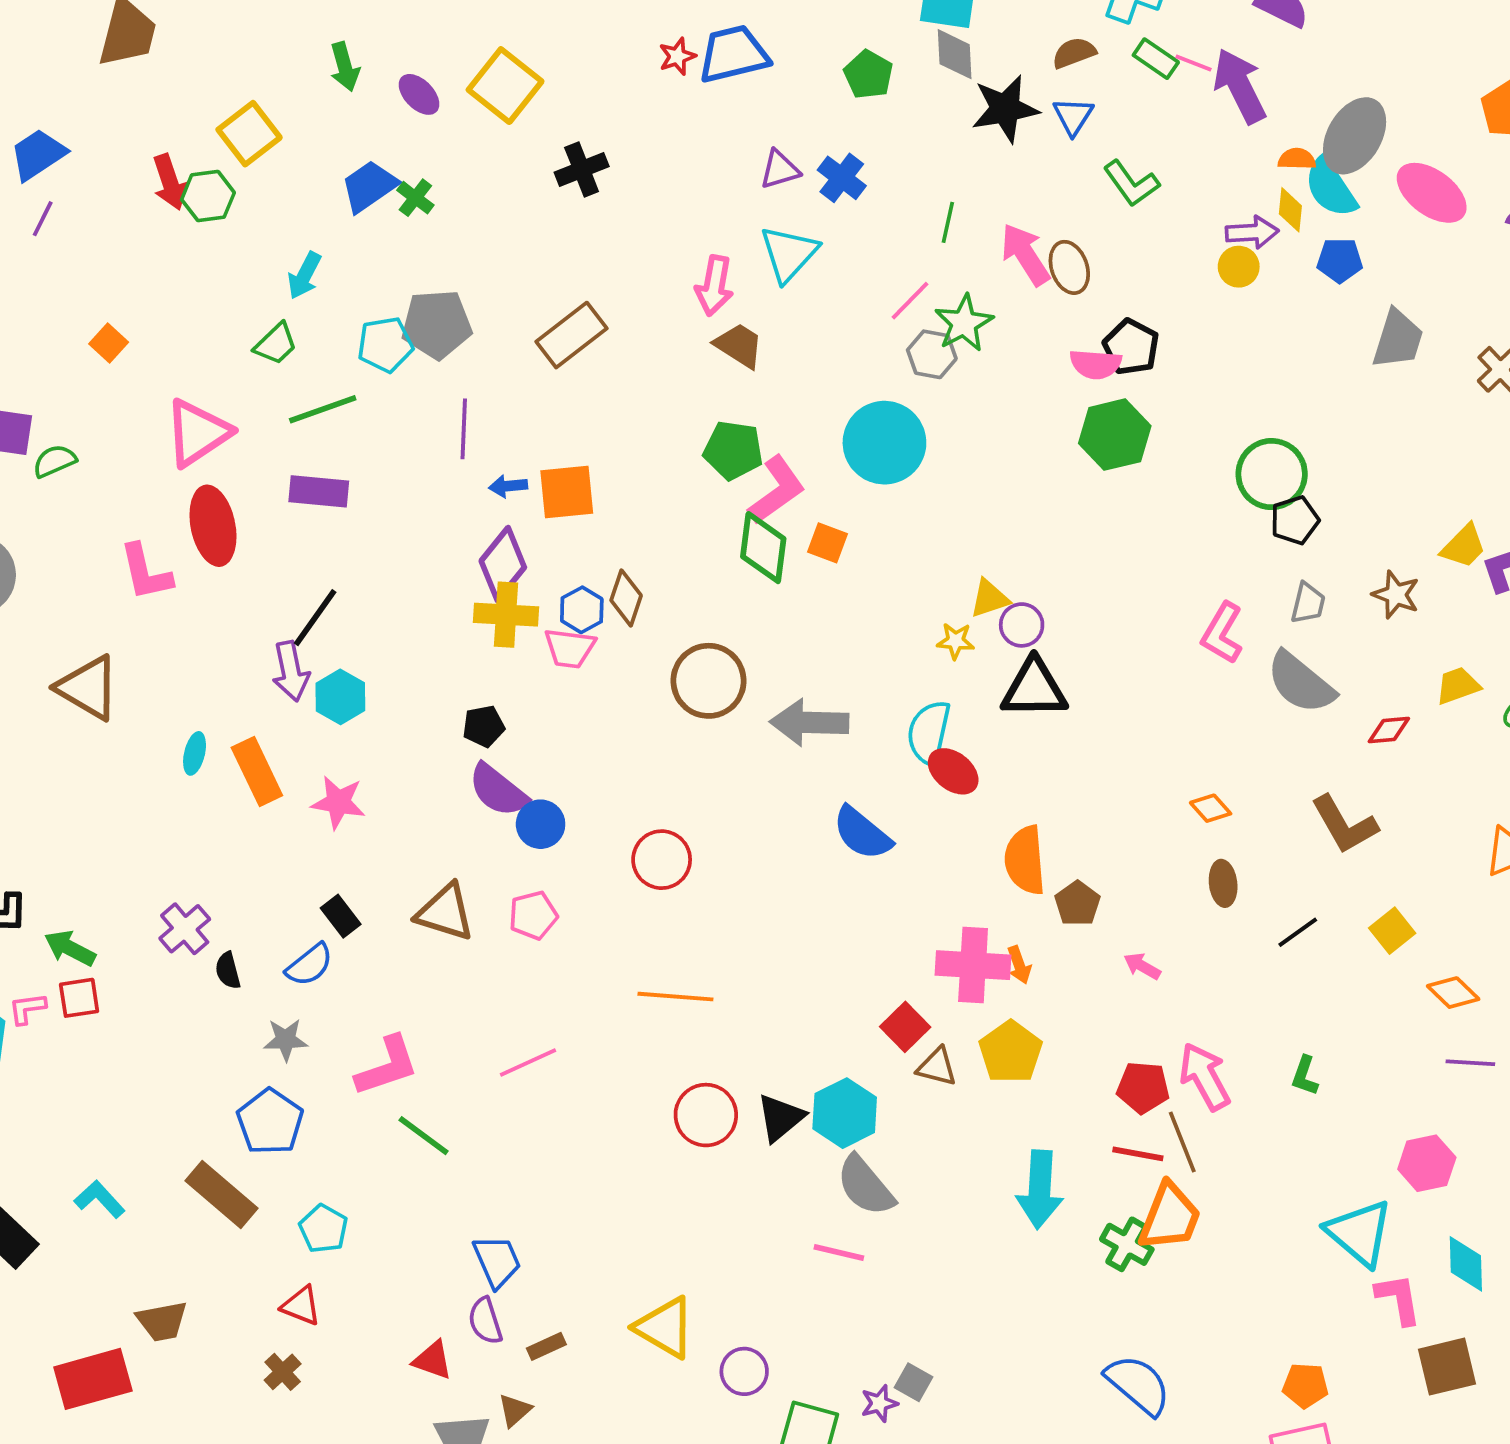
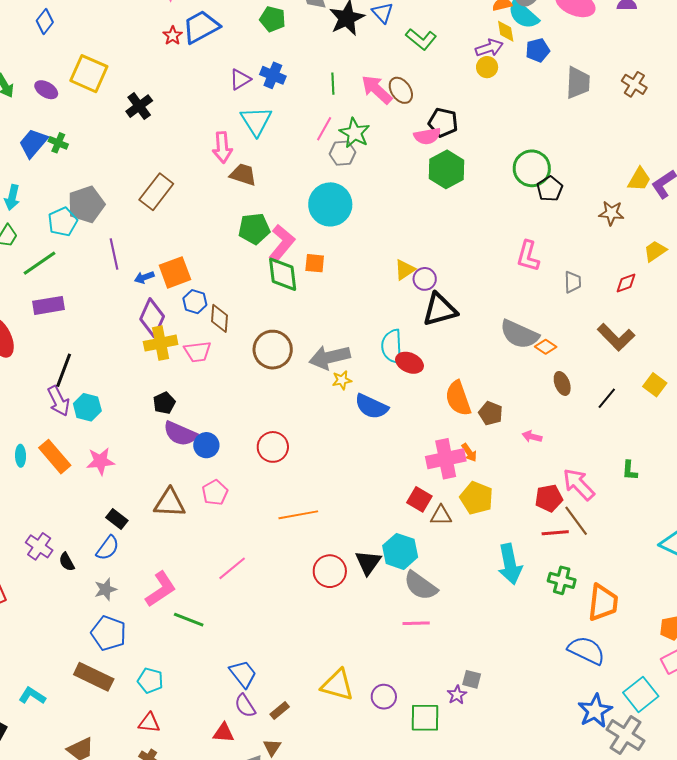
gray trapezoid: (1308, 603) -> (573, 282), moved
blue hexagon: (582, 610) -> (195, 302), moved
yellow star: (956, 641) -> (342, 380), moved
gray semicircle: (1301, 683) -> (519, 334), moved
orange trapezoid: (1170, 1217) -> (603, 603), moved

